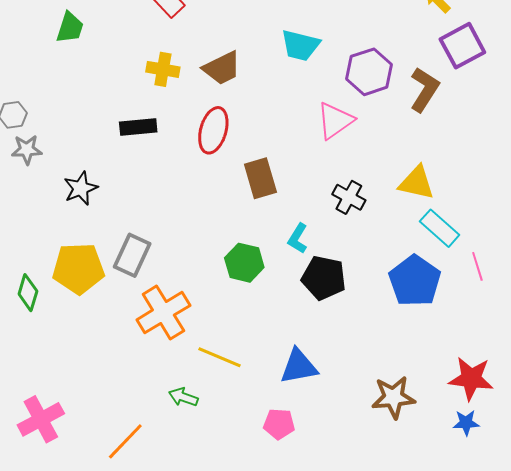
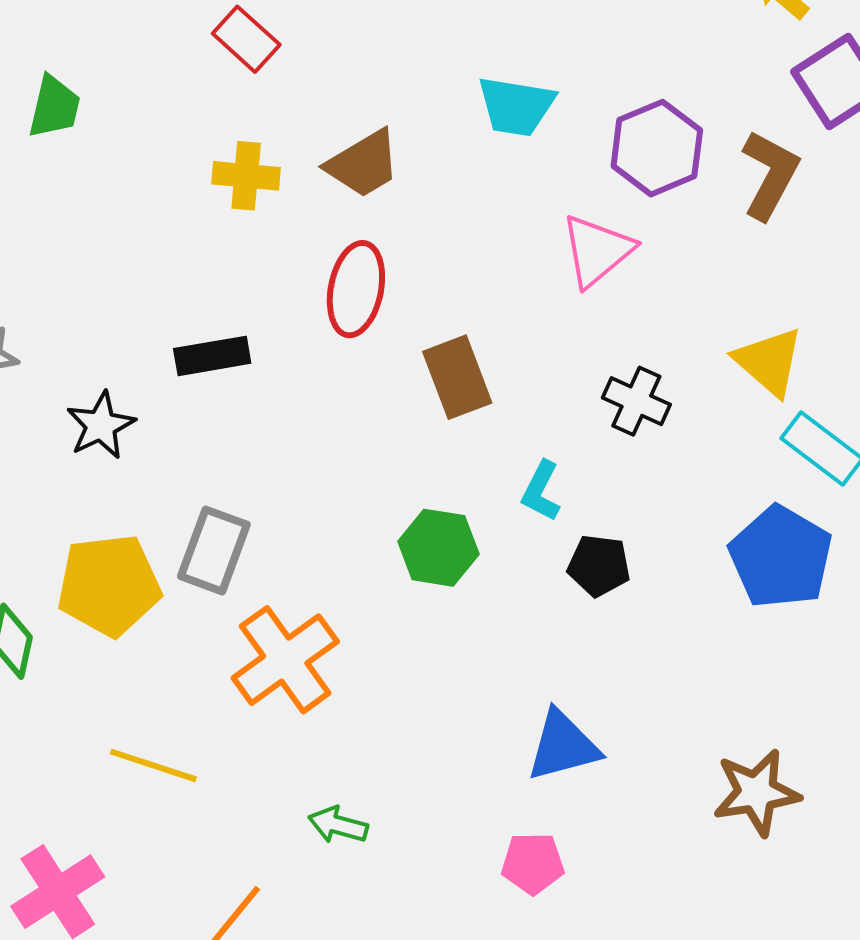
black rectangle: (138, 127) -> (212, 356), moved
yellow triangle: (417, 183) -> (769, 362), turned 33
black pentagon: (324, 278) -> (599, 566), size x0.7
yellow line: (219, 357) -> (153, 765), moved

